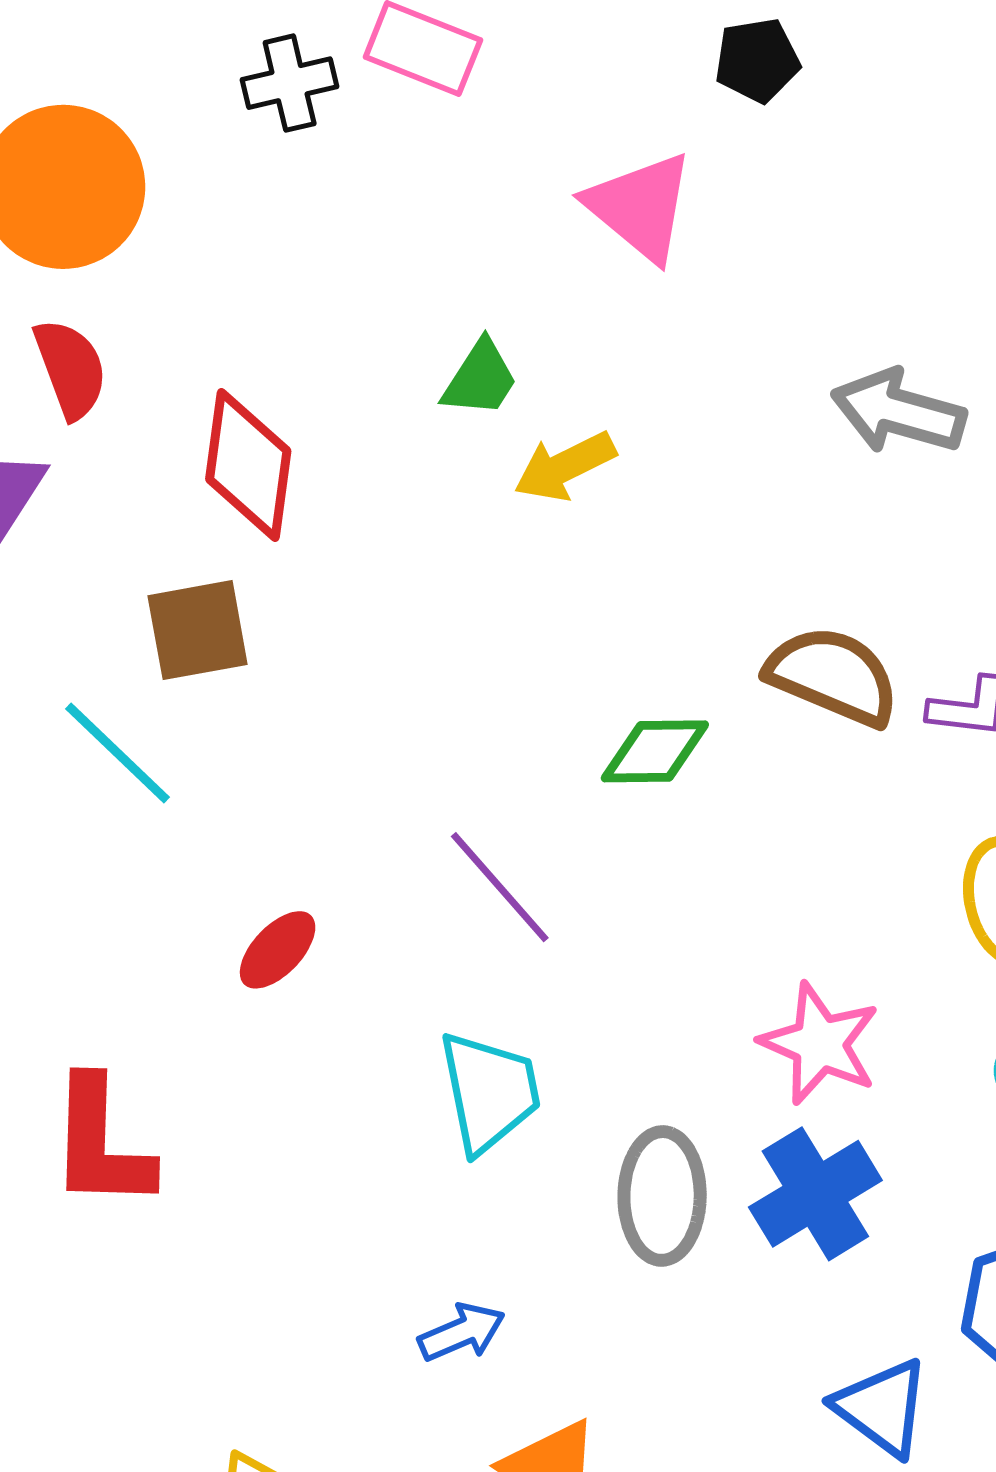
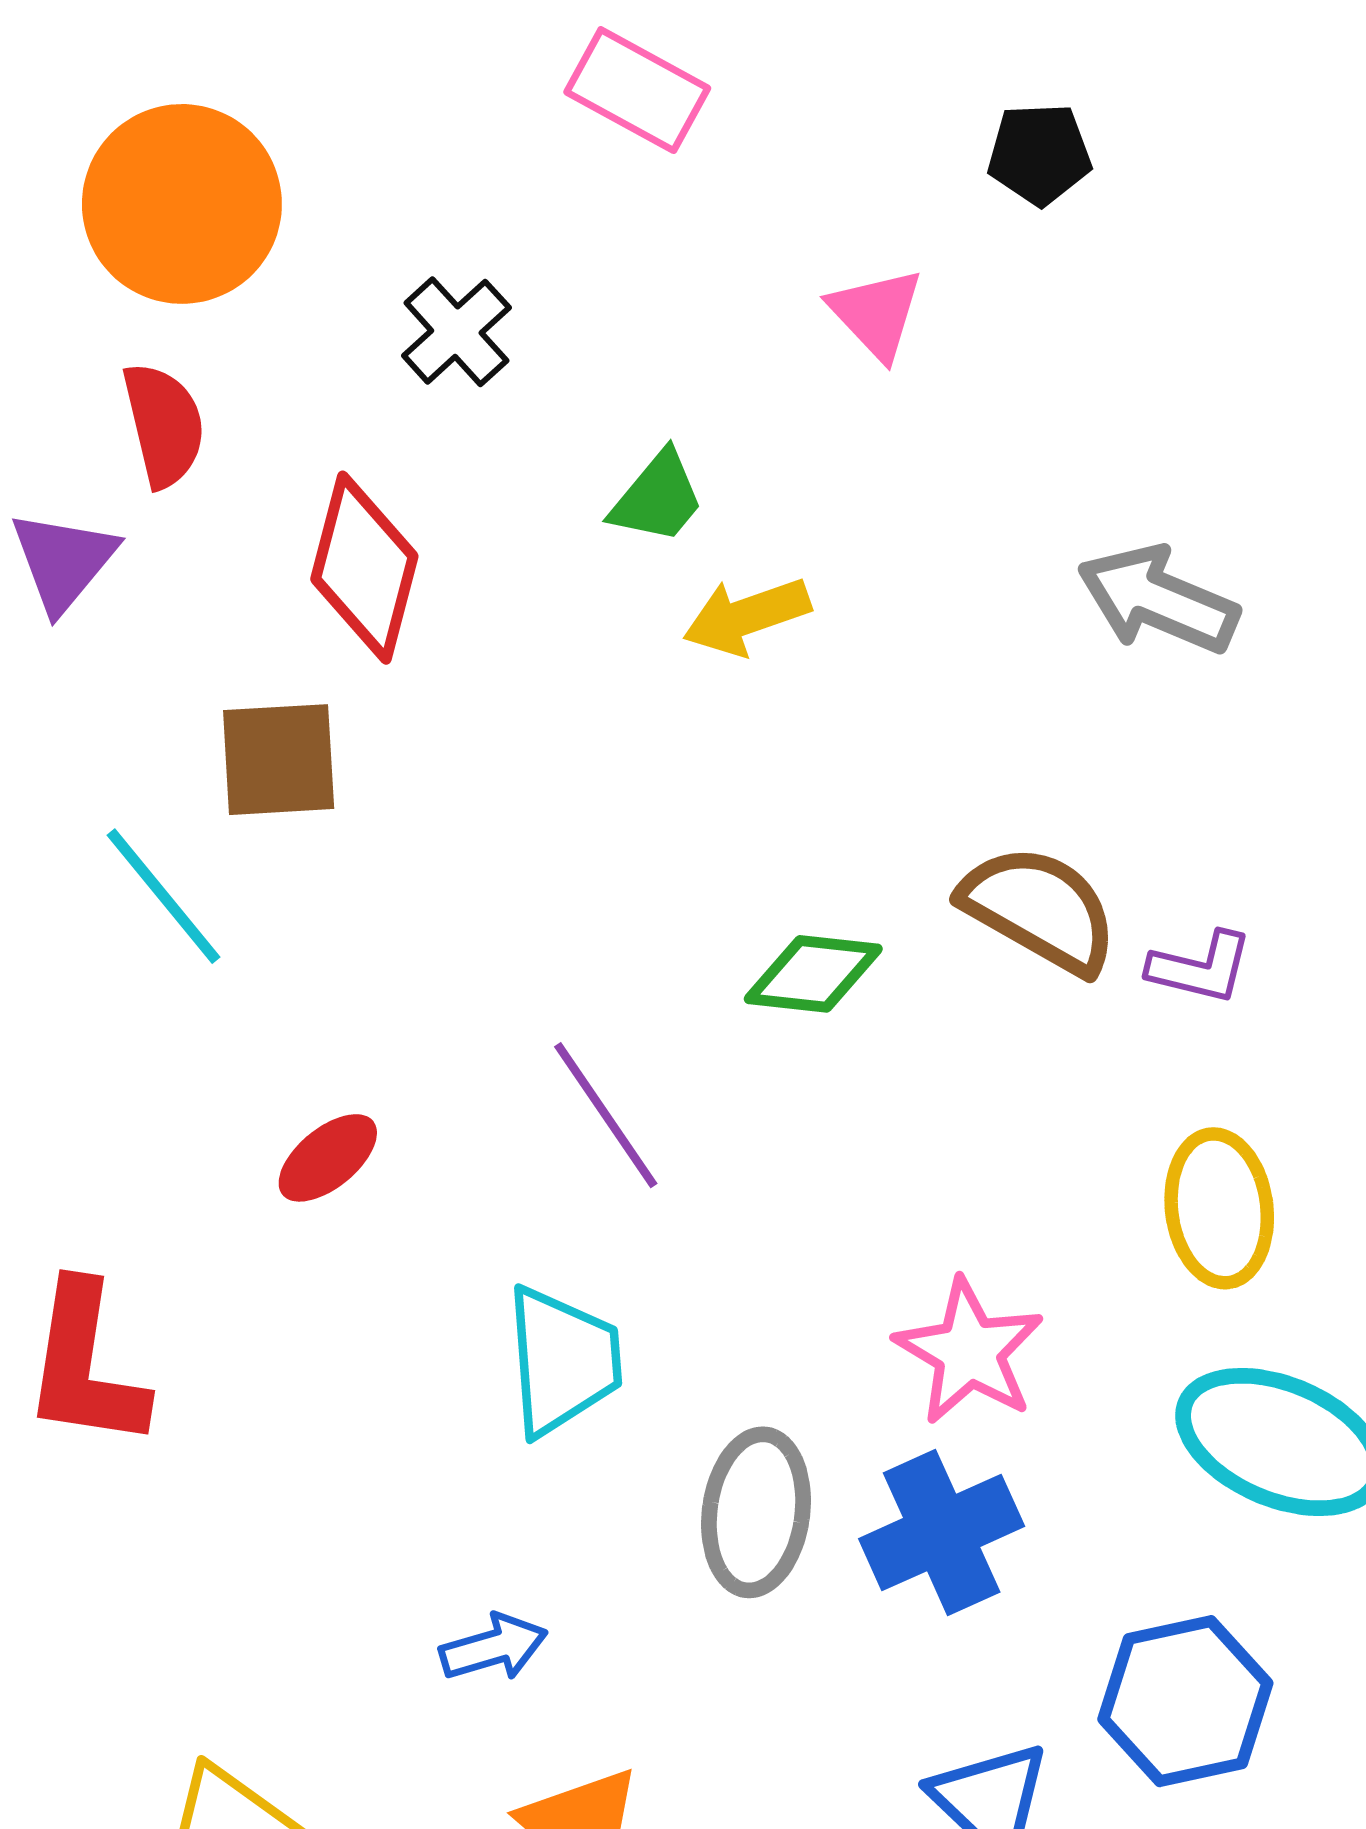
black cross: (290, 83) -> (456, 332), moved, turned -36
pink triangle: (640, 207) -> (876, 314), size x0.7

